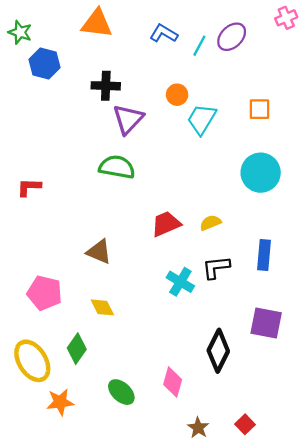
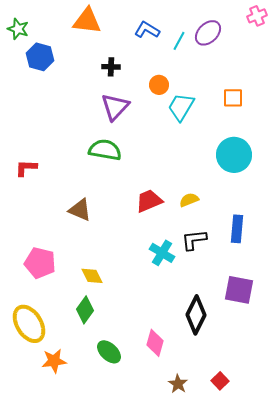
black cross: (106, 86) -> (111, 67), moved, size x0.7
brown triangle: (99, 252) -> (80, 210), moved
green diamond: (77, 349) -> (85, 310), moved

